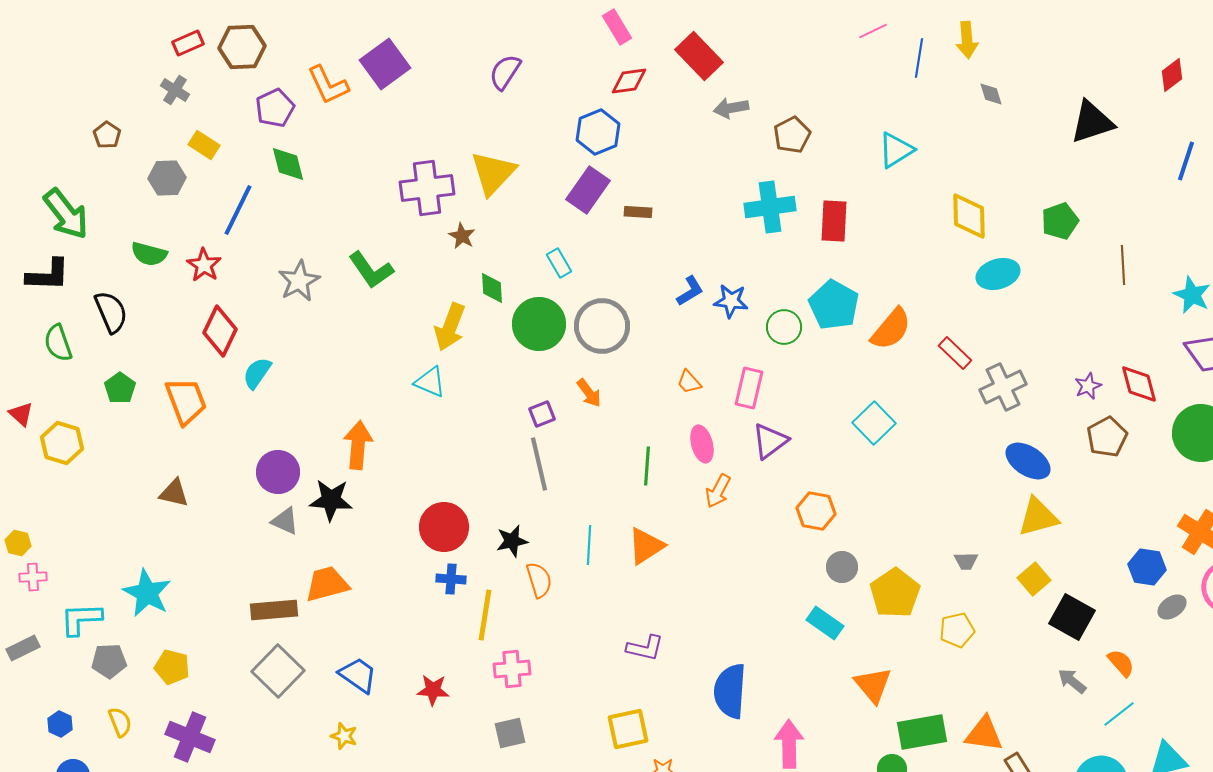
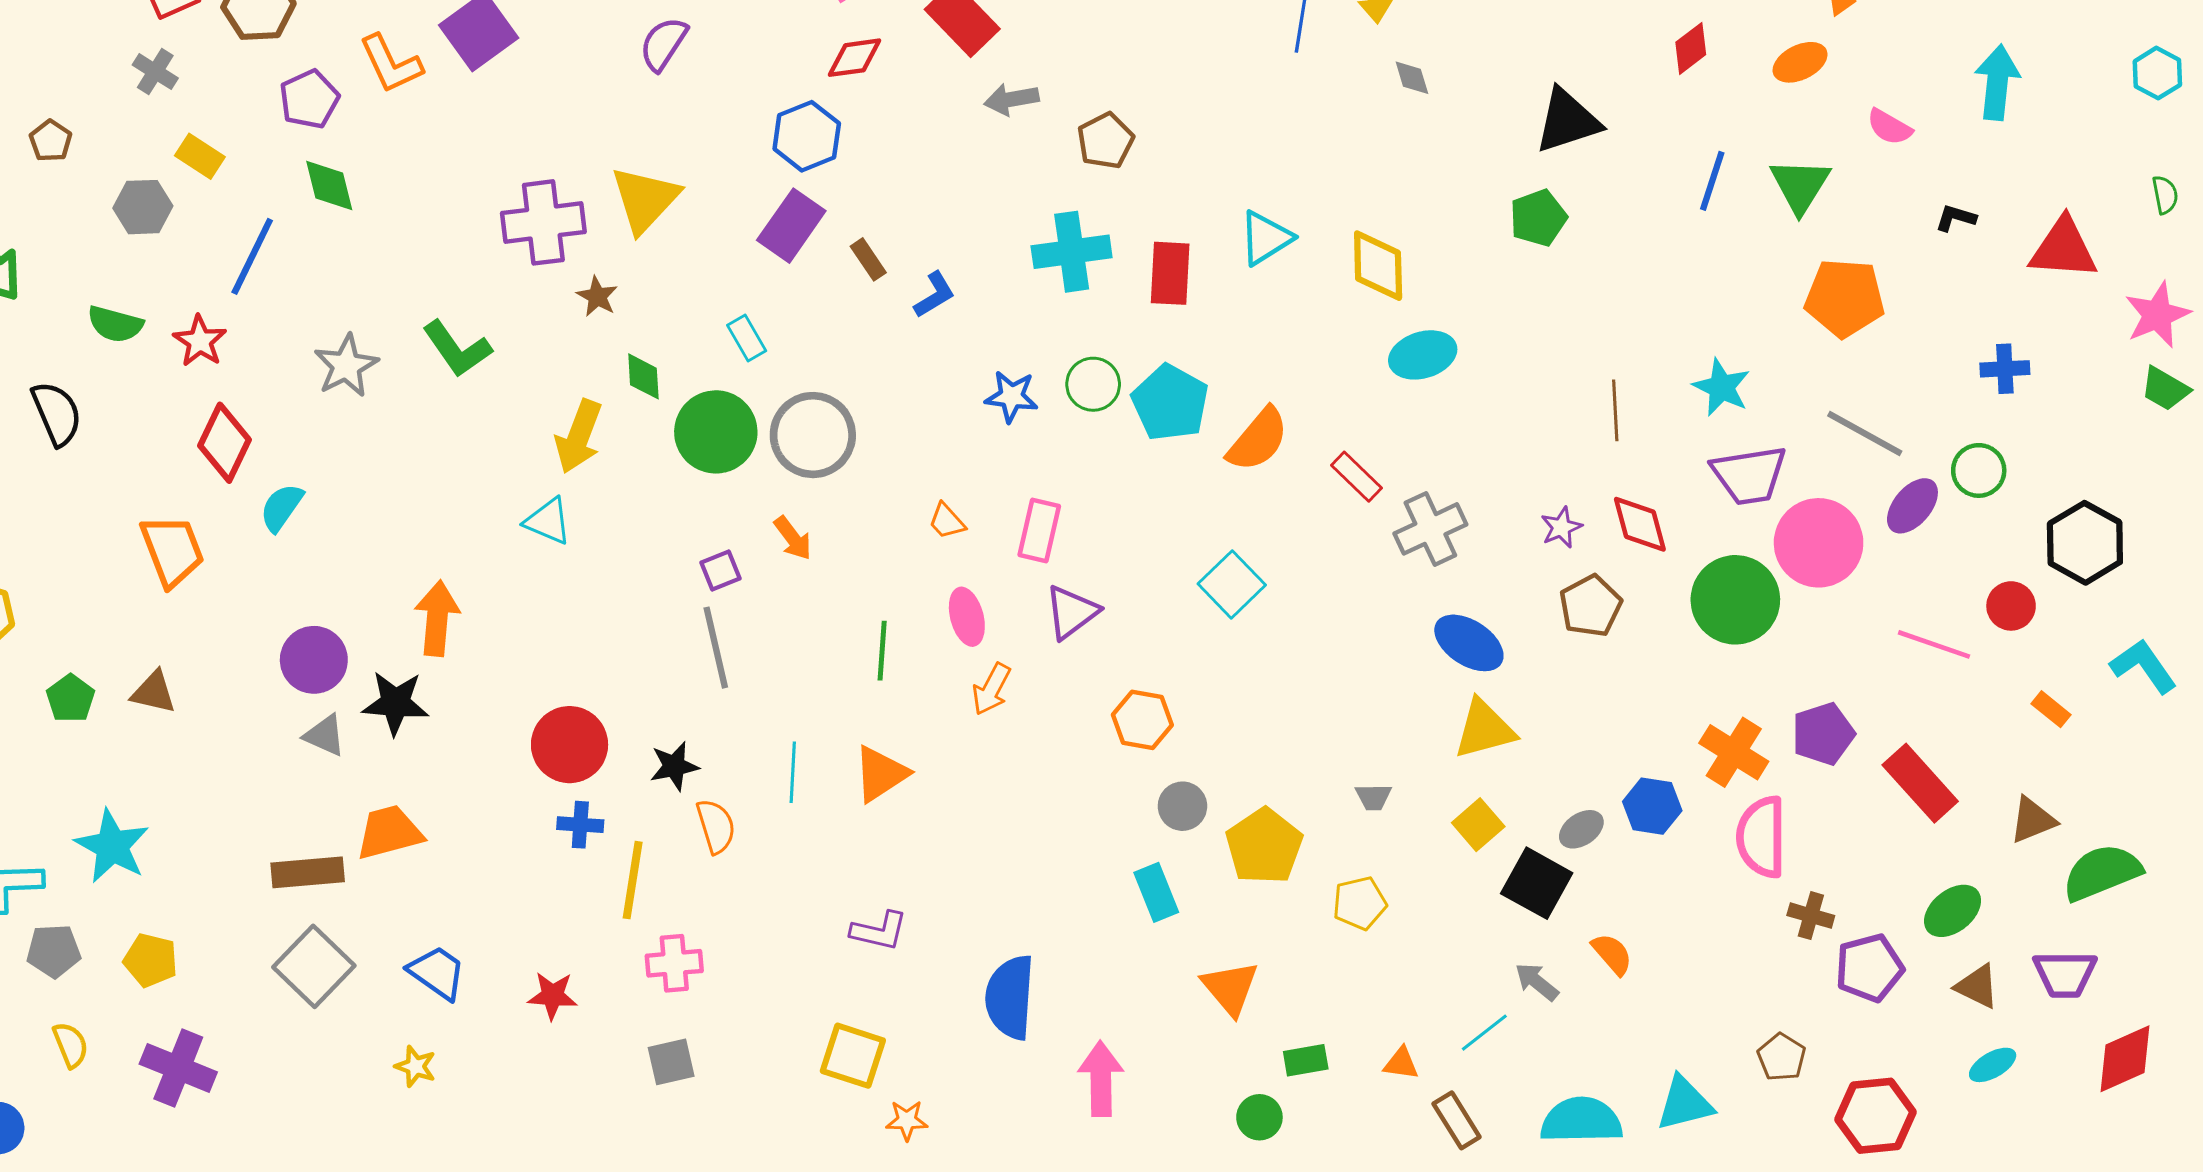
cyan triangle: (896, 150) -> (1266, 238), moved
brown rectangle: (638, 212) -> (868, 259), turned 52
green pentagon: (1060, 221) -> (1538, 218), moved
brown line: (1123, 265) -> (1615, 410), moved
blue L-shape: (690, 291) -> (935, 295), moved
green circle: (784, 327) -> (1093, 384), moved
green pentagon: (120, 388) -> (71, 698), moved
gray ellipse: (1172, 607) -> (1581, 829), moved
cyan rectangle: (825, 623) -> (1156, 892), turned 33
cyan line: (1119, 714) -> (1484, 1033), moved
yellow square: (628, 729) -> (853, 1056), turned 30
green rectangle: (922, 732) -> (1306, 1060), size x0.6
orange triangle: (984, 734) -> (1401, 1063), size x0.6

